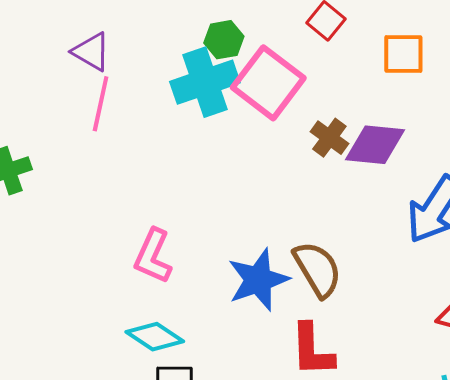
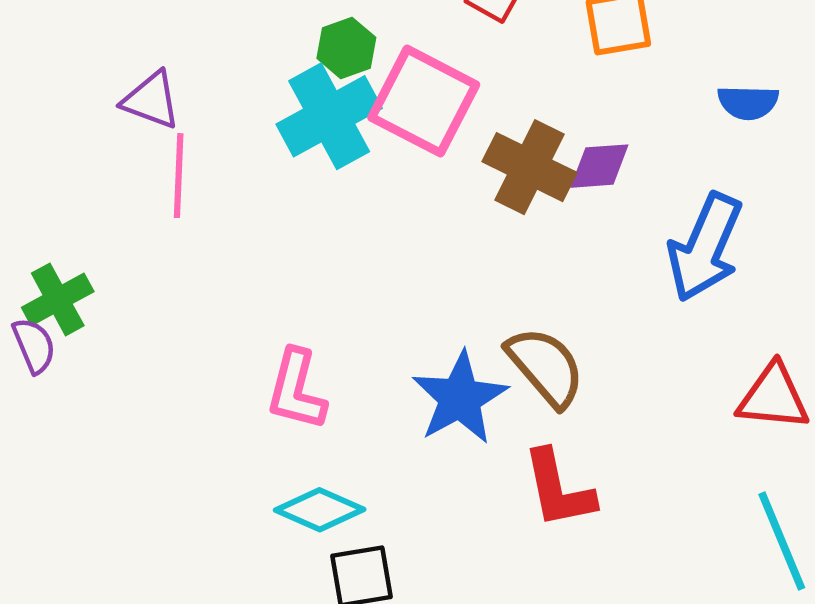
brown cross: (329, 138) -> (530, 167), size x1.5
purple diamond: (375, 145) -> (599, 166), size x0.7

